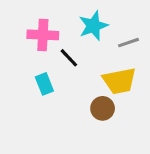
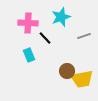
gray line: (129, 43) -> (84, 36), moved
yellow trapezoid: (119, 81) -> (82, 79), moved

